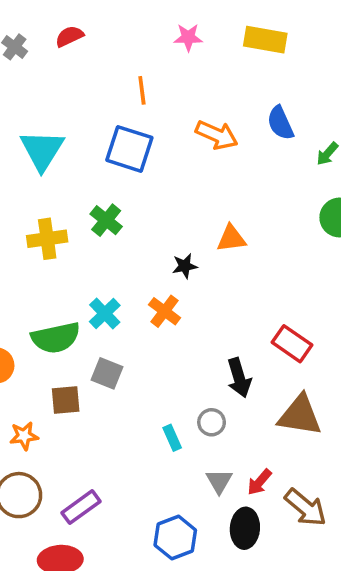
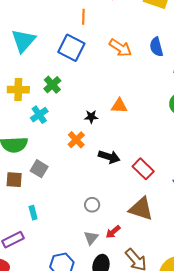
cyan cross: (105, 313) -> (39, 115), moved
black arrow: (239, 378) -> (109, 157), moved, turned -65
cyan rectangle: (172, 438) -> (33, 213), moved
red arrow: (259, 482) -> (113, 232), moved

